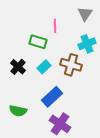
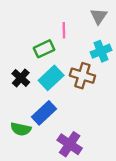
green rectangle: (38, 42) -> (44, 49), turned -42
cyan rectangle: (44, 67) -> (51, 78), size x1.5
blue rectangle: (52, 97) -> (44, 113), moved

